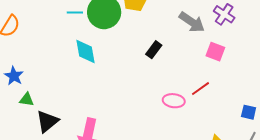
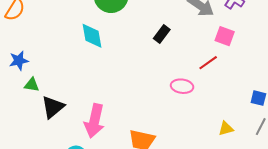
blue star: (14, 76) -> (19, 61), turned 30
red line: (201, 89) -> (208, 63), moved

